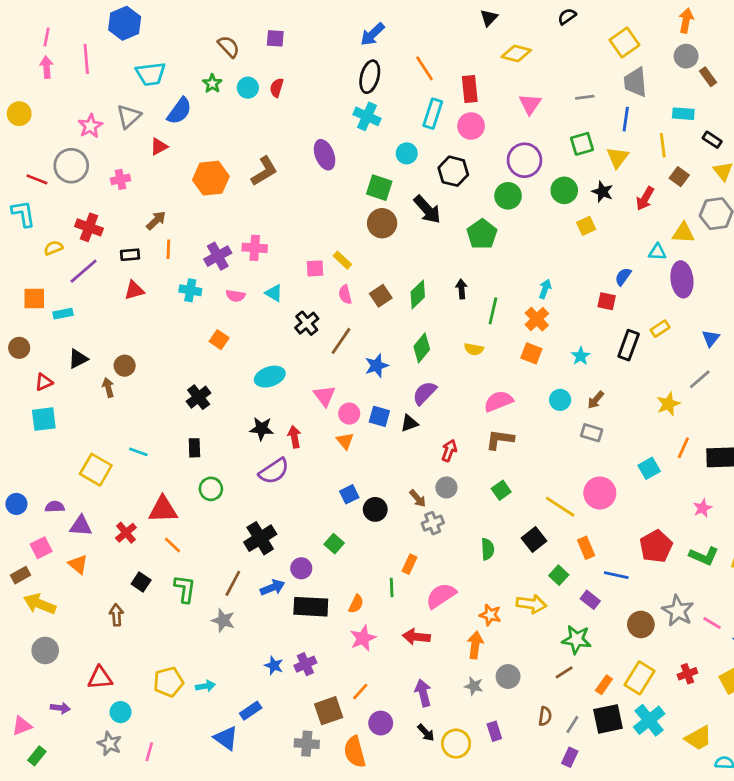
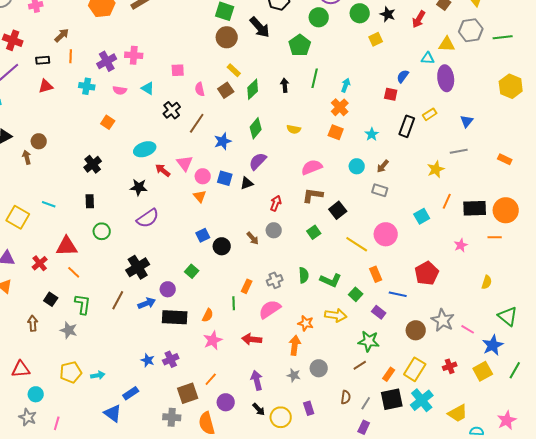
yellow rectangle: (342, 260) -> (234, 70), moved
green line: (493, 311) -> (315, 78), moved
gray line: (700, 379) -> (459, 151), turned 30
red arrow: (294, 437) -> (163, 170), moved, turned -42
gray cross: (433, 523) -> (275, 280), moved
black square: (534, 540) -> (338, 210), moved
green L-shape: (704, 556) -> (331, 280), moved
gray star: (223, 620) -> (69, 330), moved

